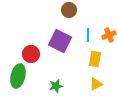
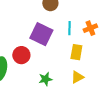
red circle: (31, 54) -> (21, 55), moved
green star: (56, 86) -> (45, 79), moved

